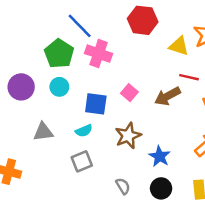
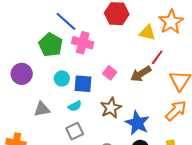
red line: (189, 77) -> (157, 57), turned -63
cyan circle: (59, 87) -> (62, 78), moved
blue star: (160, 156) -> (137, 123), size x1.4

